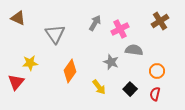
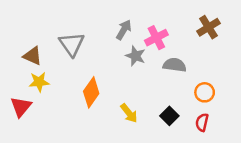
brown triangle: (18, 18) -> (33, 56), moved
gray star: (111, 62) -> (135, 56), moved

